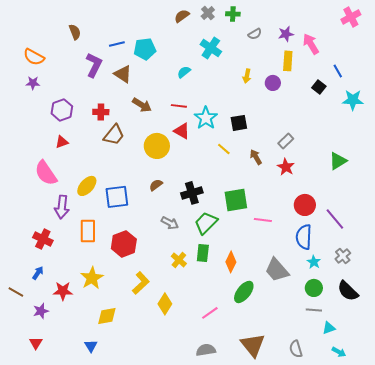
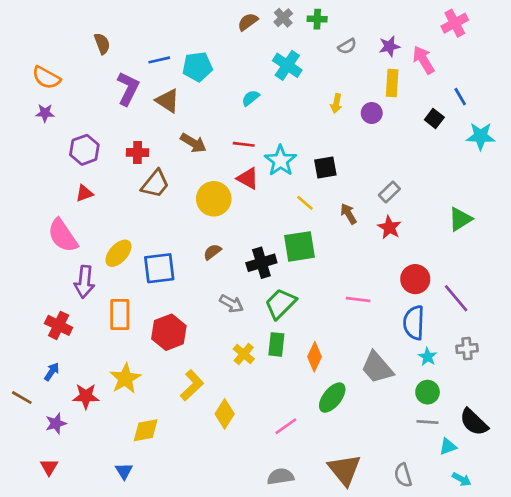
pink cross: (351, 17) -> (455, 23), moved
green square: (236, 200) -> (300, 246), moved
gray cross: (343, 256) -> (467, 349), turned 35
black semicircle: (348, 291) -> (474, 422), moved

